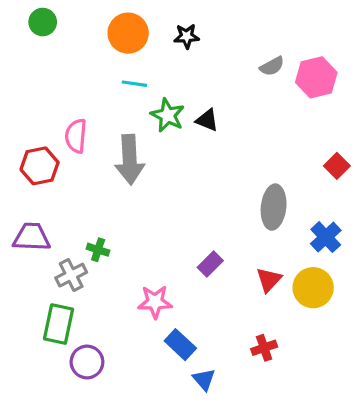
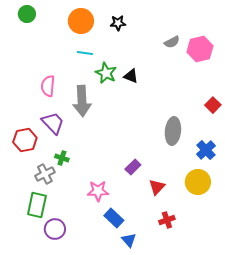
red hexagon: (40, 166) -> (25, 140), moved
purple trapezoid: (32, 237) -> (53, 123), moved, turned 45
red triangle: (269, 280) -> (157, 187), moved

